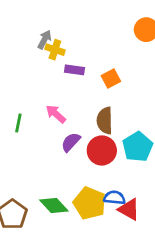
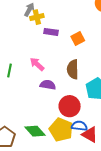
yellow cross: (55, 50) -> (37, 17), turned -32
purple semicircle: (71, 142) -> (48, 85), turned 56
red circle: (102, 150) -> (70, 106), moved

